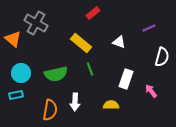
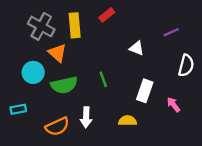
orange triangle: (13, 39) -> (57, 53), moved
yellow rectangle: (81, 43) -> (75, 25), moved, turned 45
cyan circle: (21, 73) -> (33, 72), moved
orange semicircle: (50, 110) -> (57, 126), turned 55

